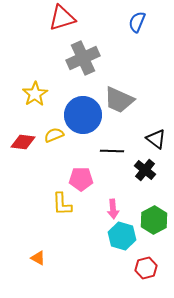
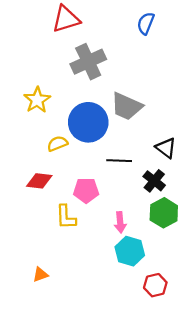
red diamond: (23, 142) -> (39, 181), moved
green hexagon: (154, 220) -> (164, 213), moved
orange triangle: (38, 258) -> (40, 275), turned -49

